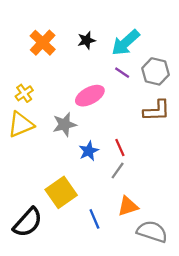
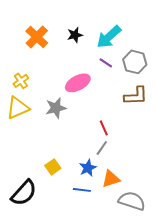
blue star: (89, 151) -> (88, 168), moved
yellow square: (61, 192) -> (53, 167), size x0.6
blue line: (94, 219) -> (82, 190), turned -60

